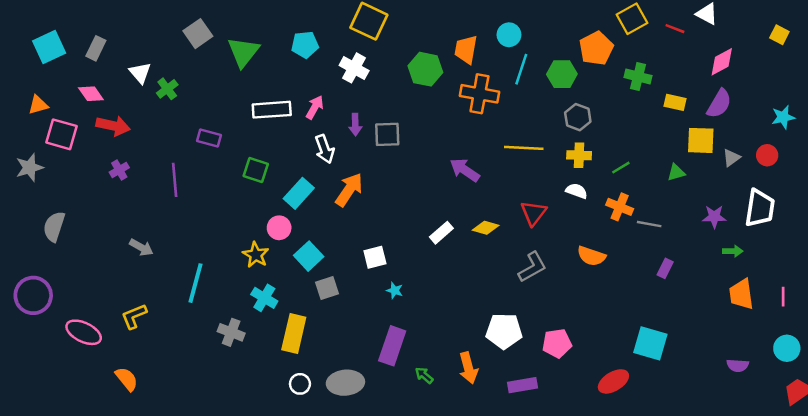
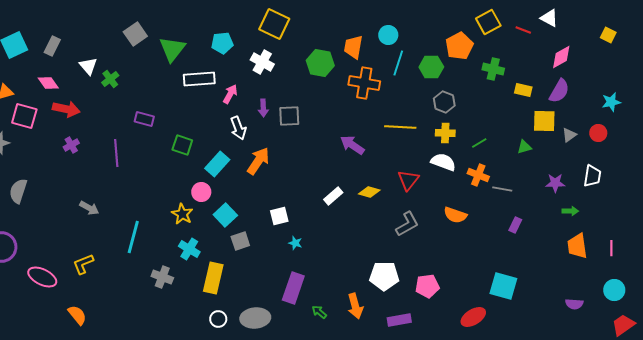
white rectangle: (272, 110) -> (199, 79), moved
white semicircle: (577, 191) -> (443, 162), size x1.4
white trapezoid: (760, 208) -> (592, 176), size x0.7

